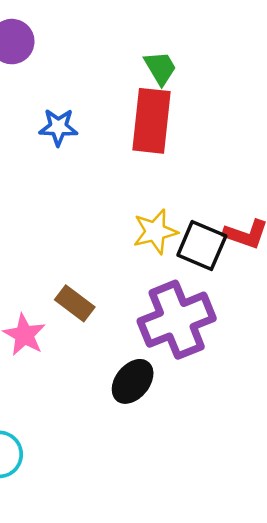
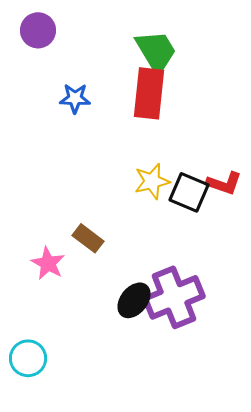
green trapezoid: (160, 68) -> (156, 51), size x1.6
purple cross: (177, 320) -> (174, 297), moved

